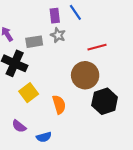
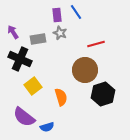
purple semicircle: (19, 126) -> (24, 117), size x1.6

